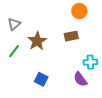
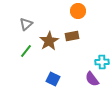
orange circle: (79, 11) -> (78, 11), moved
brown rectangle: (71, 36) -> (72, 36), moved

